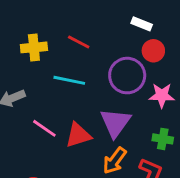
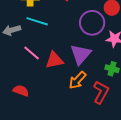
cyan line: (69, 80) -> (37, 21), moved

